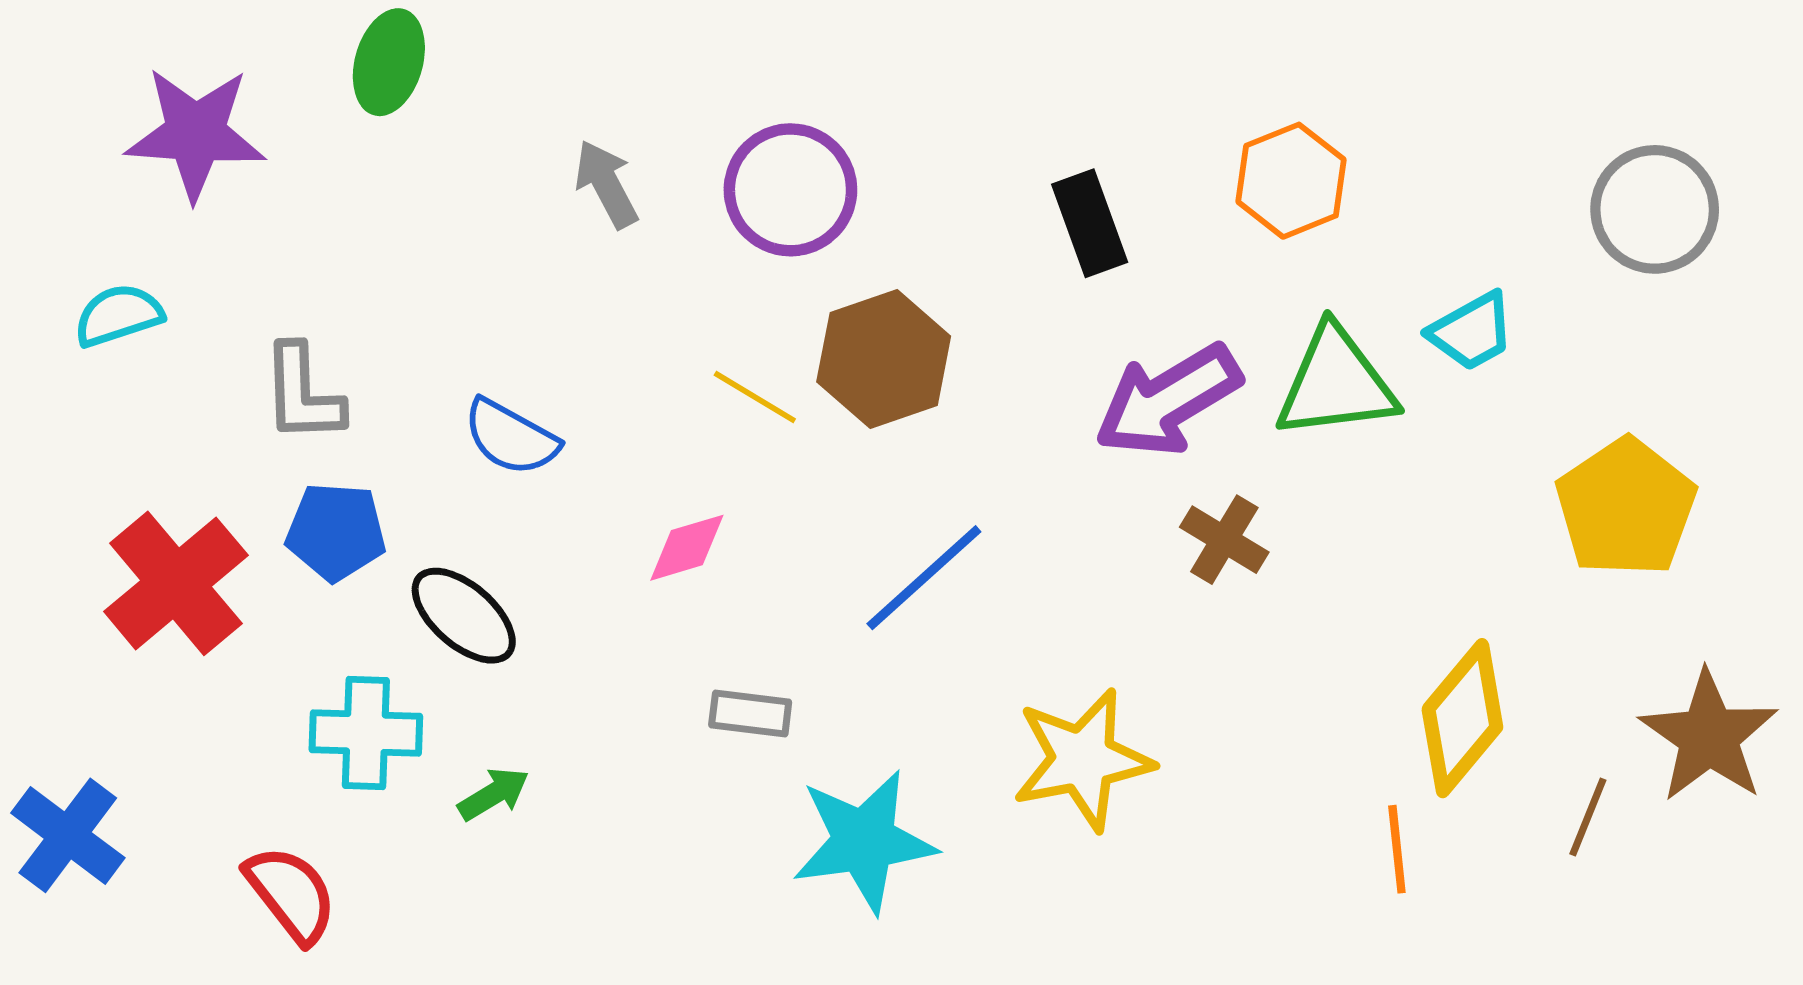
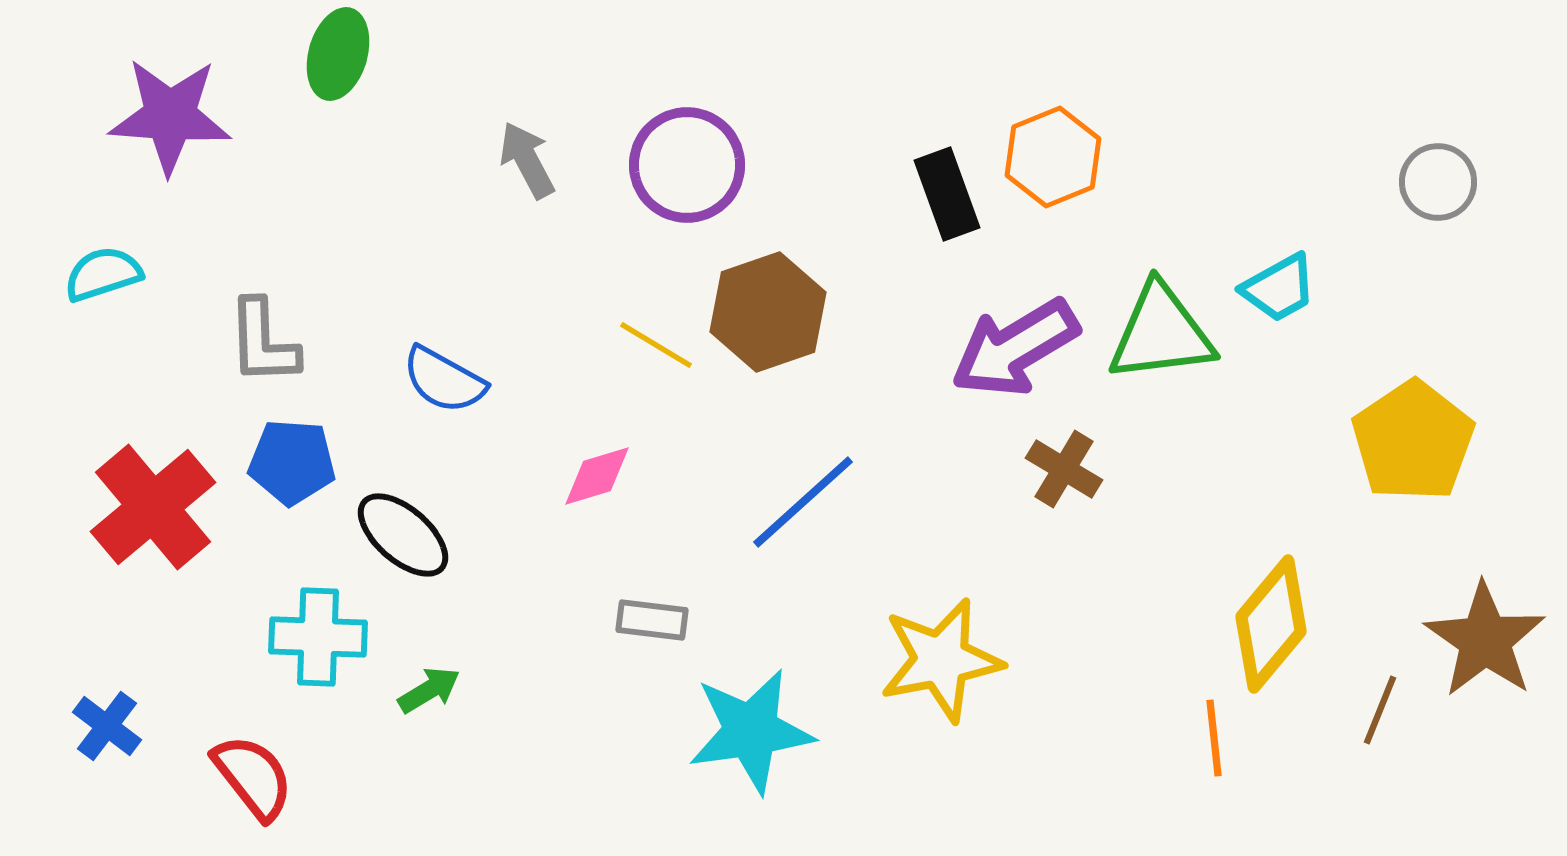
orange hexagon: (1291, 181) -> (1053, 157), moved
gray circle: (1655, 209) -> (1438, 182), size x0.7
blue cross: (68, 835) -> (107, 726), moved, size x0.7

